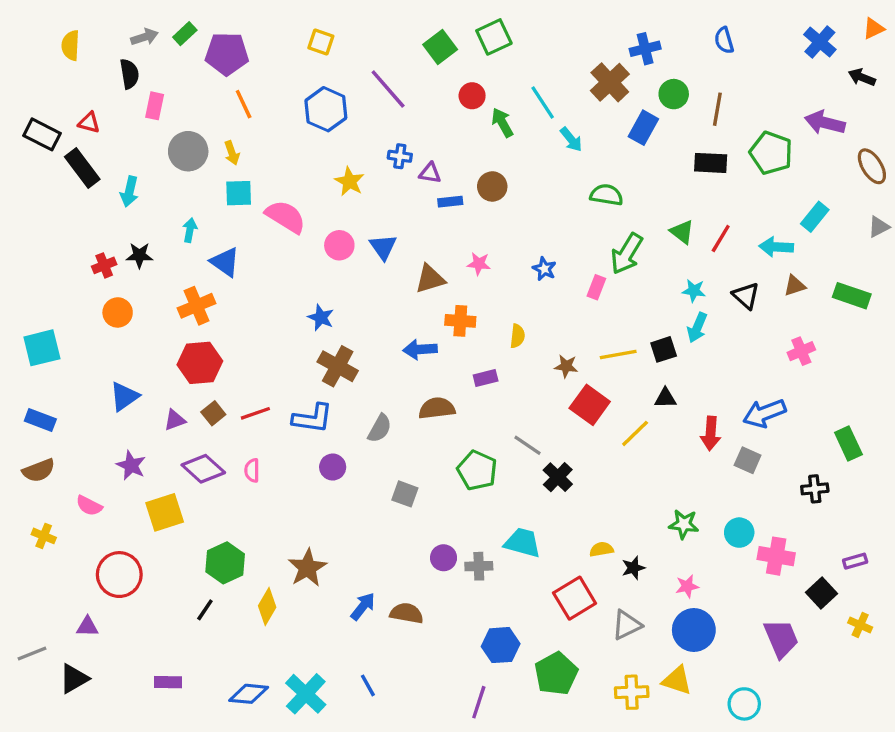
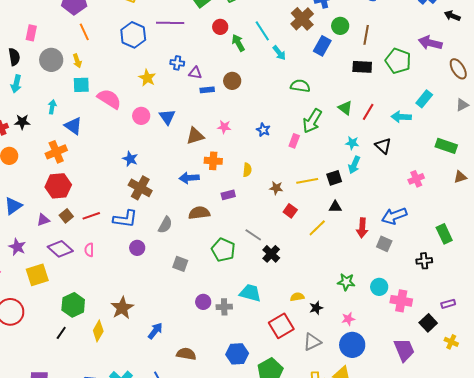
black semicircle: (129, 74) -> (14, 57), moved
purple line: (388, 89) -> (170, 23), turned -48
brown triangle: (795, 286) -> (460, 177), moved
red square: (590, 405) -> (290, 211), size x0.6
brown semicircle: (407, 613) -> (186, 354), moved

